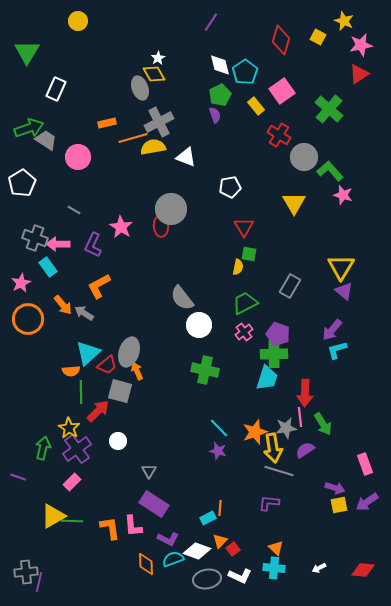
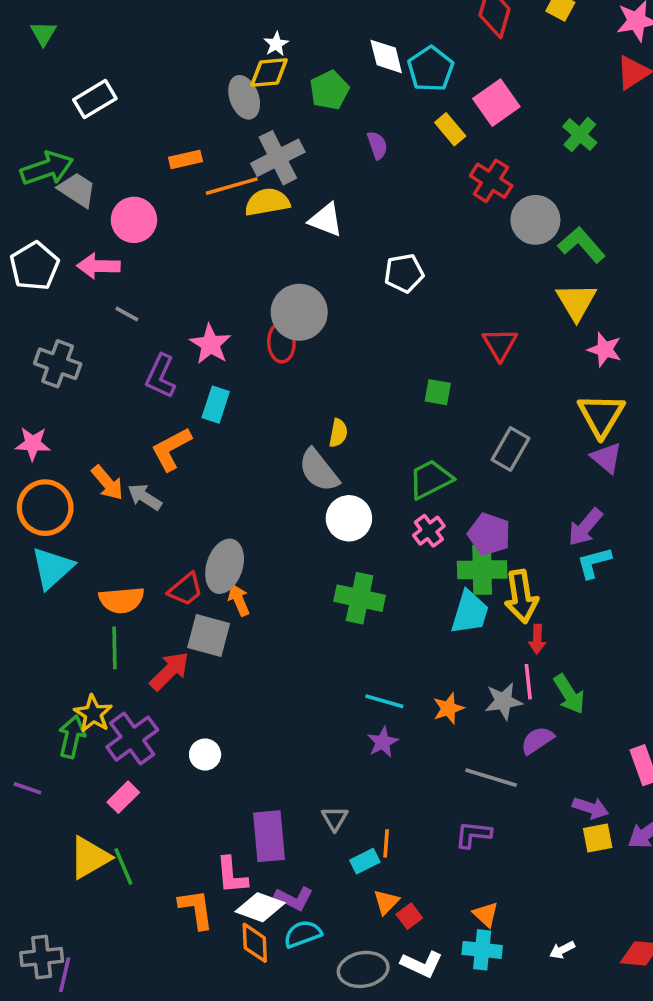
green triangle: (27, 52) -> (43, 33), size x0.6
yellow diamond: (154, 74) -> (269, 72), turned -65
white rectangle: (56, 89) -> (95, 99), turned 35
green pentagon: (220, 95) -> (329, 90), moved
green cross: (329, 109) -> (580, 135), size x0.7
pink star: (343, 195) -> (605, 350), moved
yellow triangle: (294, 203) -> (576, 302), moved
red triangle: (244, 227) -> (500, 344), moved
pink arrow: (58, 244) -> (98, 266), moved
cyan rectangle: (48, 267) -> (216, 405), moved, turned 54
yellow semicircle: (238, 267) -> (338, 433), moved
pink star: (21, 283) -> (33, 444), turned 30
cyan triangle: (88, 353) -> (52, 568), moved
orange semicircle: (71, 371) -> (122, 600), size x1.4
green line: (81, 392) -> (114, 648), moved
red arrow: (305, 393) -> (537, 639), size x0.6
yellow star: (69, 428) -> (93, 714), moved
cyan line: (219, 428) -> (384, 701), turned -30
orange star: (255, 432) -> (448, 708), size x0.7
white circle: (118, 441) -> (205, 755), moved
yellow arrow: (273, 448) -> (521, 596), moved
purple star: (218, 451) -> (383, 742), turned 30
gray triangle: (149, 471) -> (335, 818), moved
purple rectangle: (154, 504) -> (269, 836), turned 52
green line: (72, 521) -> (123, 866), turned 65
orange L-shape: (110, 528) -> (196, 909), moved
white diamond: (197, 551) -> (260, 907), moved

